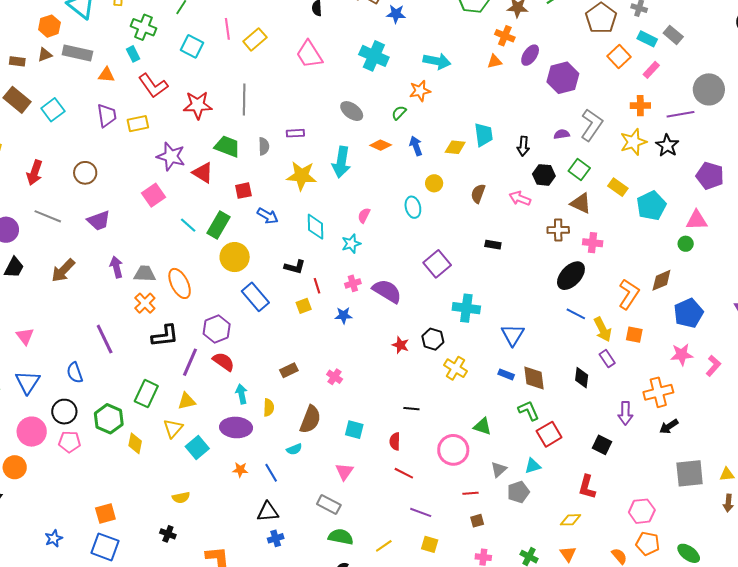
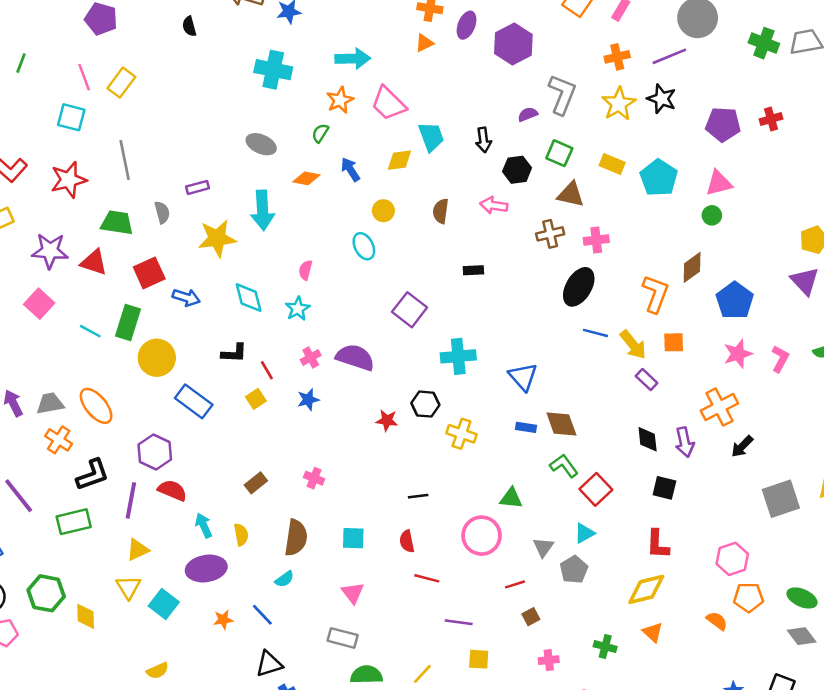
cyan square: (192, 46) -> (71, 117), moved
pink trapezoid: (309, 54) -> (388, 104), moved
red square: (243, 191) -> (149, 273), size x1.4
black diamond: (582, 378) -> (648, 439), moved
green rectangle: (146, 394) -> (74, 522), moved, turned 64
yellow diamond: (571, 520) -> (646, 589), size x1.5

